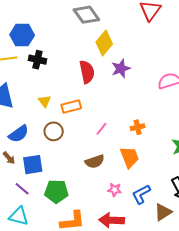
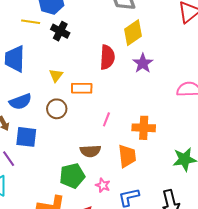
purple star: (121, 69) -> (143, 63), turned -30
orange cross: (138, 127) -> (144, 128), size x1.5
pink line: (102, 129) -> (106, 119), turned -32
green pentagon: (56, 191) -> (72, 176), moved, turned -30

